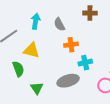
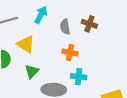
brown cross: (90, 13) -> (89, 24), moved
green triangle: (37, 88) -> (32, 71), moved

